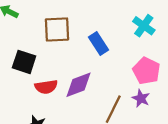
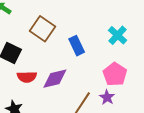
brown square: (57, 29) -> (43, 29), turned 30

